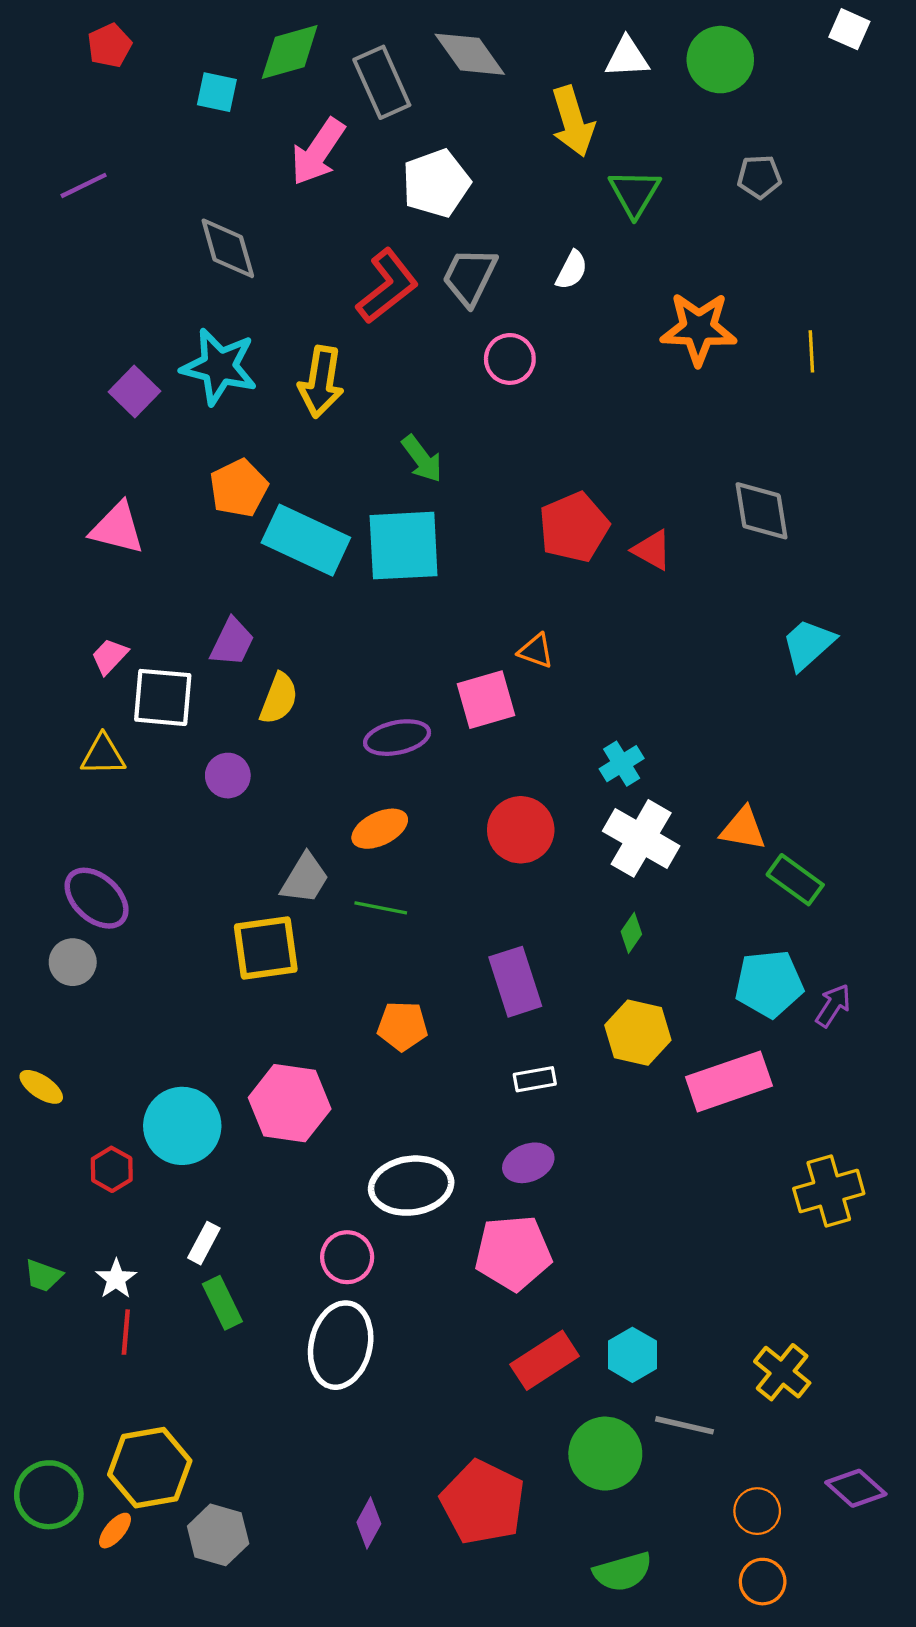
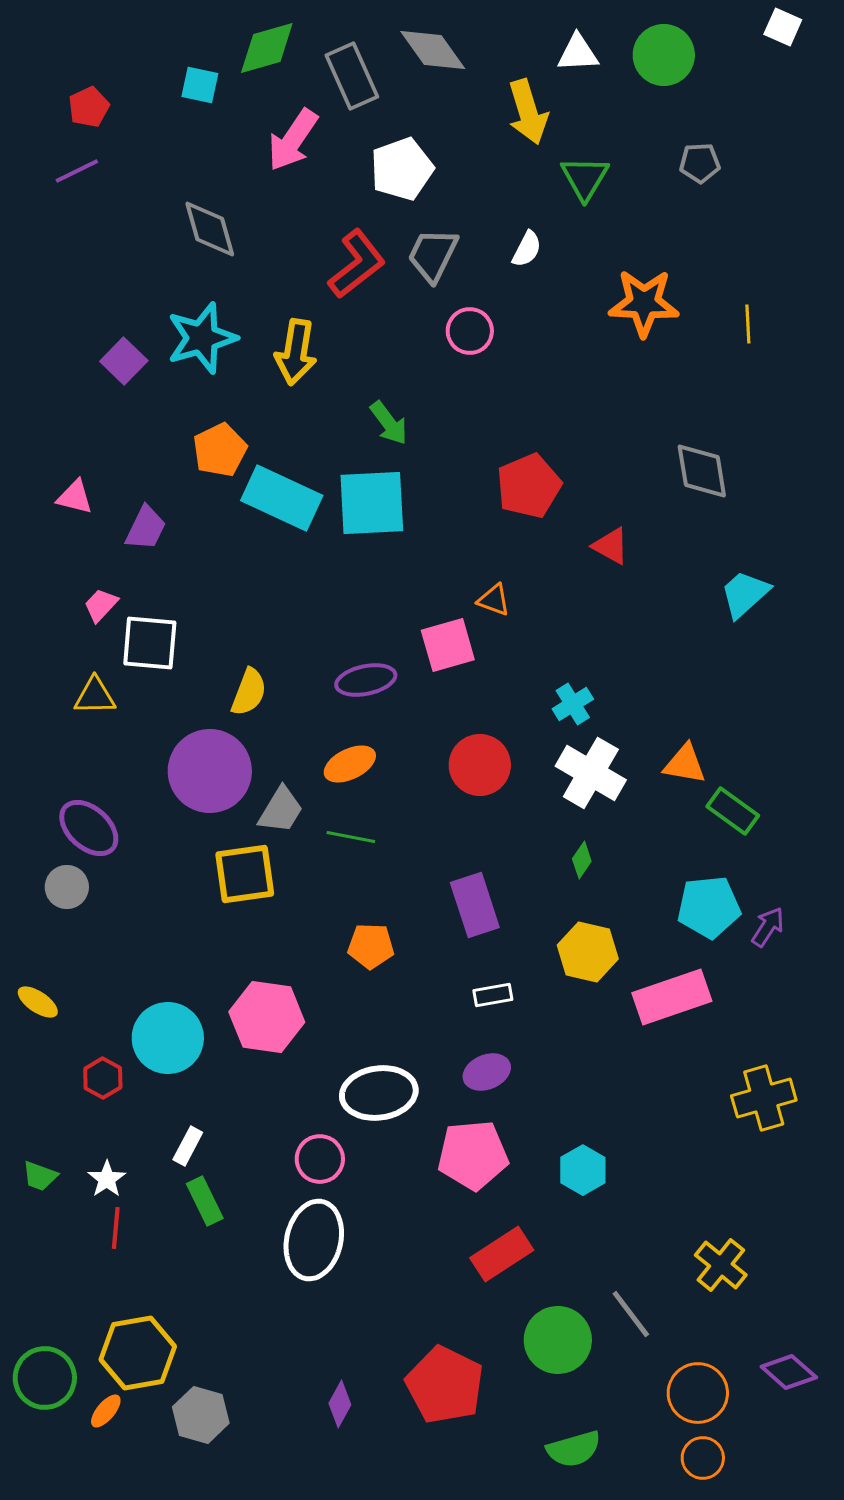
red pentagon: (110, 45) -> (89, 107), moved
cyan star: (219, 367) -> (202, 338), turned -30
pink triangle: (117, 528) -> (75, 497), moved, size x0.7
red triangle: (652, 550) -> (611, 546), moved
purple trapezoid: (232, 642) -> (146, 528), moved
yellow semicircle: (279, 699) -> (249, 692), moved
purple circle: (228, 776) -> (210, 771), moved, size x2.0
cyan hexagon: (632, 1355) -> (583, 1170), moved
gray line: (685, 1425) -> (631, 1314), turned 40
orange circle: (757, 1511) -> (698, 1393), size x1.4

